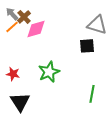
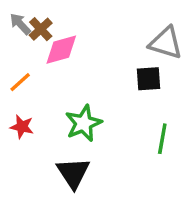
orange line: (12, 27) -> (20, 82), moved
green line: (92, 94) -> (162, 139), moved
black triangle: (20, 102) -> (73, 173), moved

